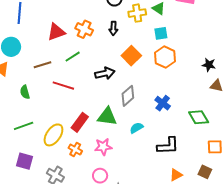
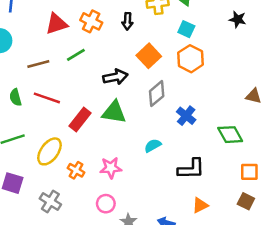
cyan square: (161, 33) -> (186, 29), turned 32
black star: (209, 65) -> (238, 19), moved
red line: (63, 86) -> (47, 98), moved
gray diamond: (128, 96) -> (157, 94), moved
green triangle: (107, 117) -> (114, 112), moved
red rectangle: (80, 122) -> (80, 120), moved
brown square: (205, 172) -> (246, 201), moved

